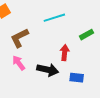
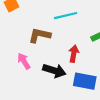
brown L-shape: (20, 38) -> (40, 35), moved, turned 35
blue rectangle: (77, 78) -> (85, 81), size x1.5

